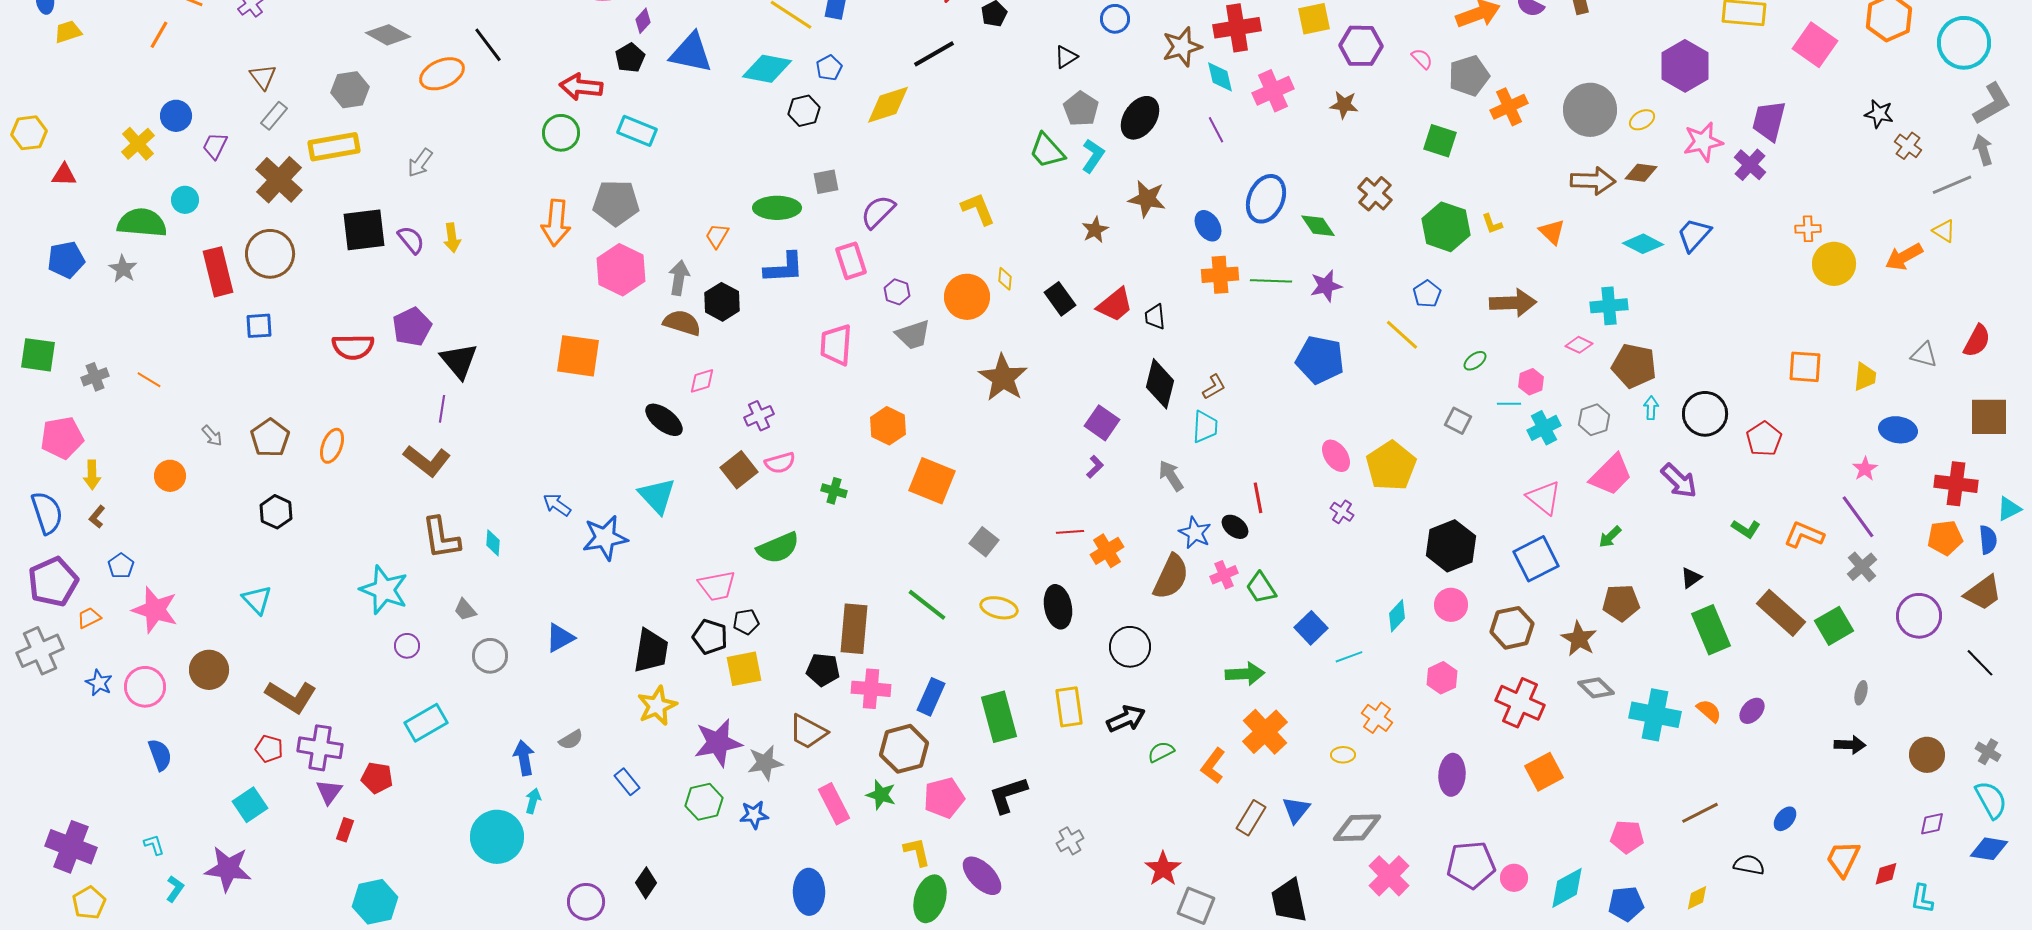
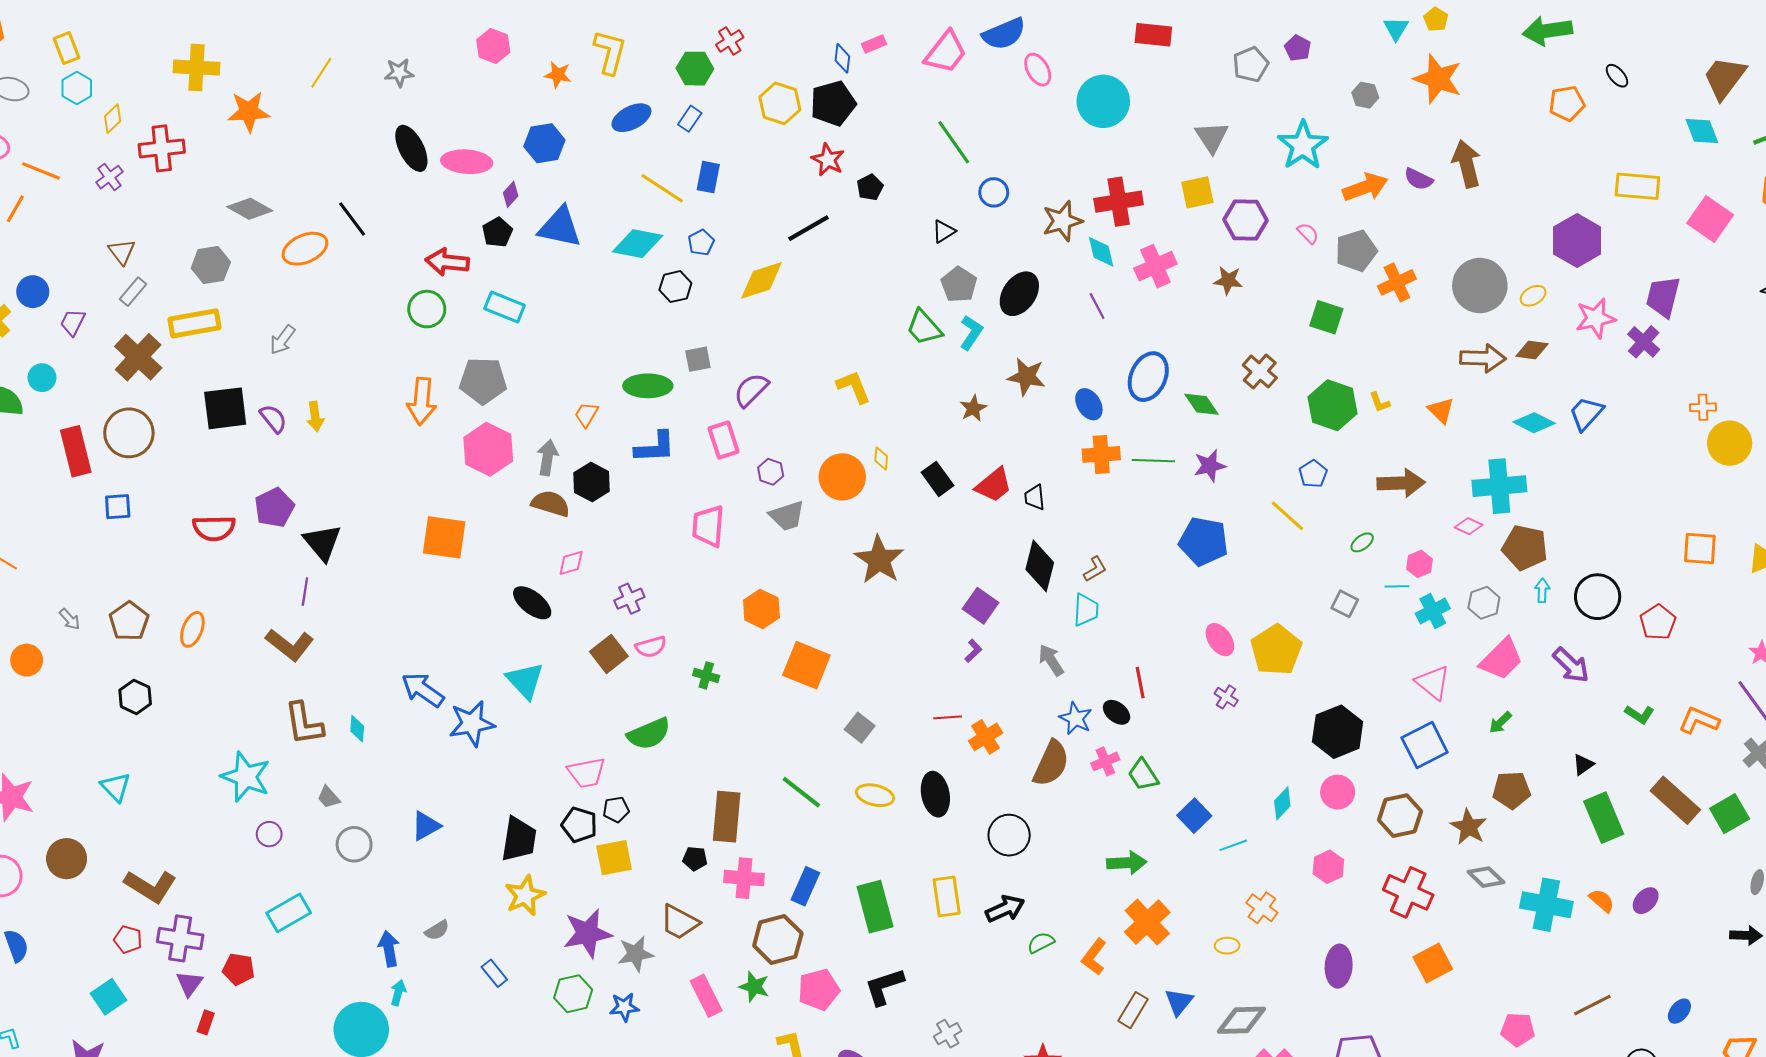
cyan cross: (1609, 306) -> (1499, 486), size x1.4
blue arrow: (557, 505) -> (423, 690), size x1.5
black pentagon: (823, 670) -> (695, 859), size x0.7

